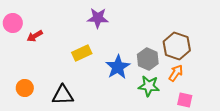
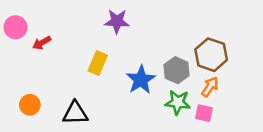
yellow rectangle: (82, 53) -> (98, 63), turned -42
pink square: (185, 100) -> (204, 113), moved

